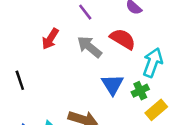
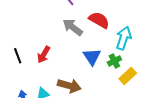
red arrow: (50, 39) -> (44, 55), moved

